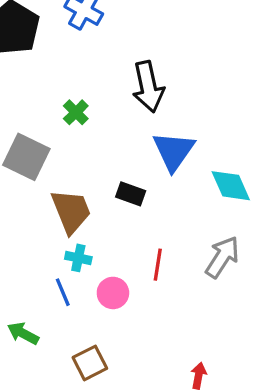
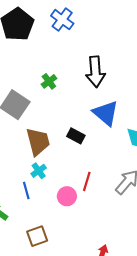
blue triangle: (174, 151) -> (106, 113), turned -32
cyan cross: (78, 258) -> (39, 171), turned 35
pink circle: (113, 293) -> (67, 196), moved

